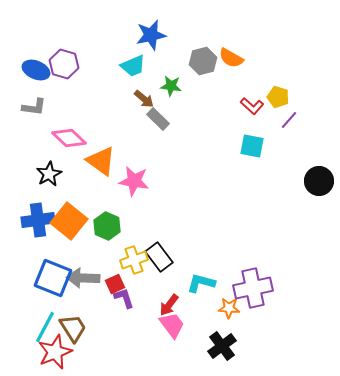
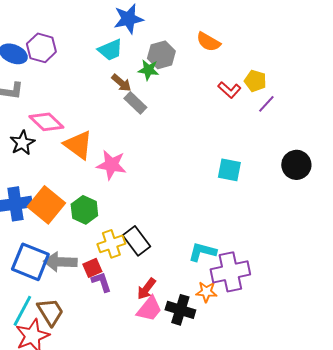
gray hexagon: (203, 61) -> (161, 55), moved
cyan square: (252, 146) -> (229, 170), moved
black star: (49, 174) -> (22, 143), moved
cyan L-shape: (201, 283) -> (202, 252), moved
pink trapezoid: (172, 325) -> (149, 309), turned 76
black cross: (222, 346) -> (180, 310), moved, turned -36

